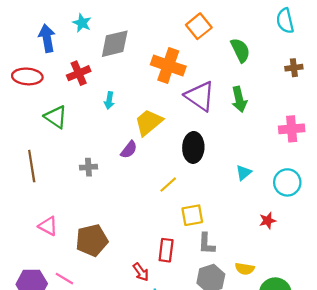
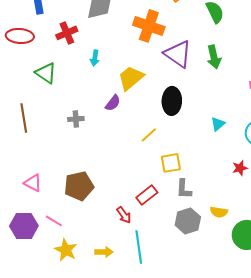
pink triangle: (48, 226) -> (33, 183), moved
red rectangle: (166, 250) -> (147, 195), turned 45

